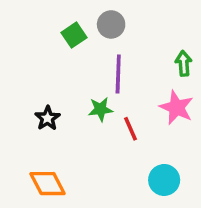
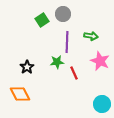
green arrow: (184, 63) -> (91, 36), moved, turned 104
cyan circle: (164, 180) -> (102, 104), moved
orange diamond: (47, 184) -> (20, 94), moved

